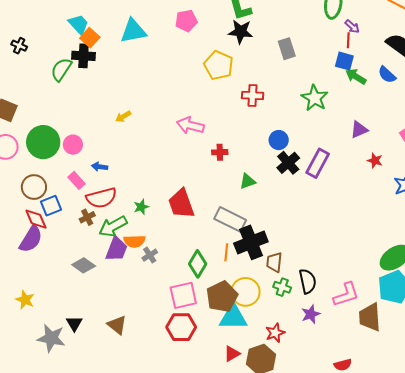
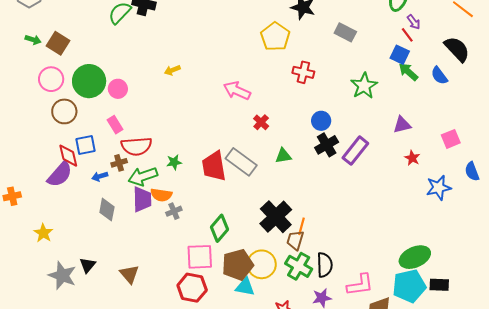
red line: (348, 40) -> (407, 35), turned -49
gray rectangle: (287, 49) -> (345, 32), turned -55
red cross: (220, 152) -> (261, 122), turned 35
blue arrow: (100, 167) -> (100, 176), moved, turned -35
brown circle: (34, 187) -> (64, 111), moved
gray rectangle: (230, 219) -> (241, 162), moved
black cross: (251, 242) -> (276, 217), turned -32
purple trapezoid: (116, 249) -> (142, 199), turned -32
orange line: (226, 252) -> (302, 226), moved
gray diamond: (84, 265) -> (107, 210), turned 55
green cross: (282, 287) -> (299, 266), size x1.5
cyan triangle: (233, 317) -> (245, 287), size x0.7

